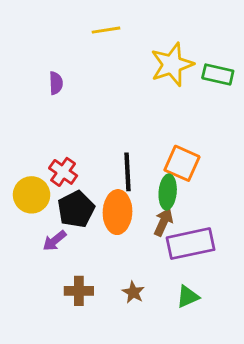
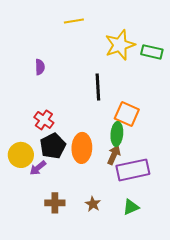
purple semicircle: (56, 83) -> (40, 67), moved
black line: (128, 172) -> (98, 87), moved
yellow circle: (32, 195) -> (21, 155), moved

